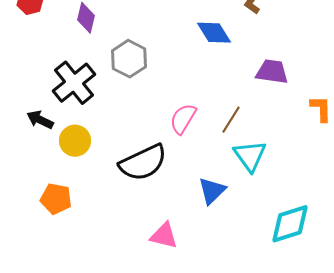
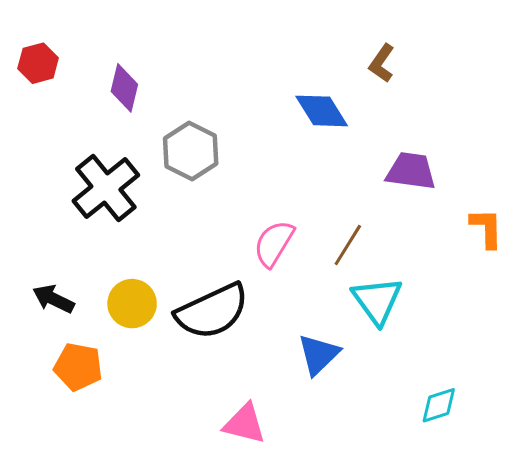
black arrow: (40, 120) -> (53, 299), moved
yellow circle: (75, 141) -> (132, 304), moved
cyan diamond: (290, 224) -> (439, 405), size x0.6

